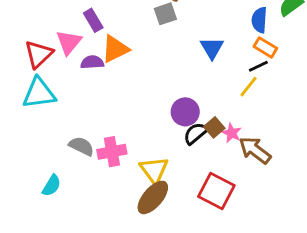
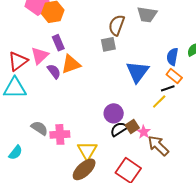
blue triangle: (212, 48) -> (137, 72), size x1.4
purple semicircle: (92, 62) -> (54, 71), turned 49

